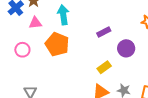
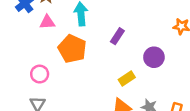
purple rectangle: (104, 32) -> (117, 36), moved, turned -32
pink circle: (22, 50) -> (40, 74), moved

